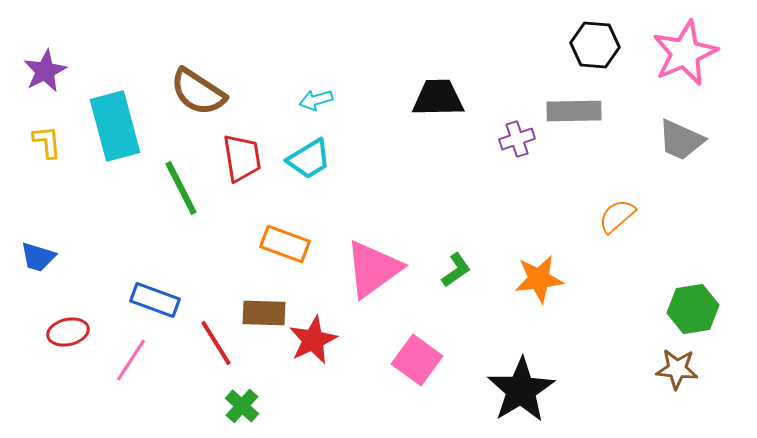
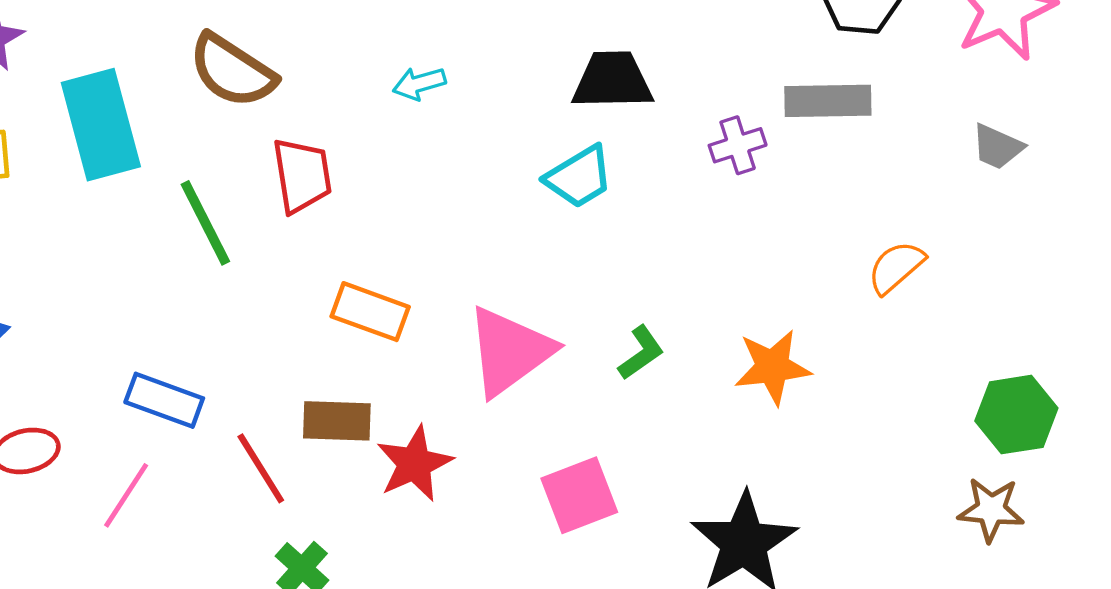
gray trapezoid: (681, 140) -> (997, 147), size x0.7
cyan trapezoid: (309, 159) -> (579, 177), moved
pink square: (417, 360) -> (579, 495), turned 33

